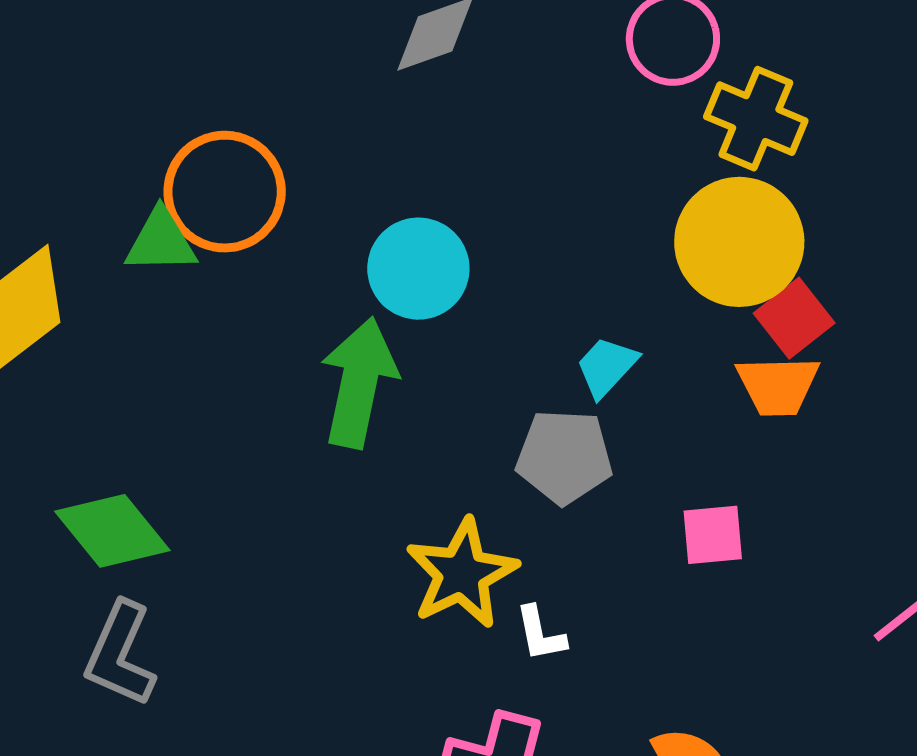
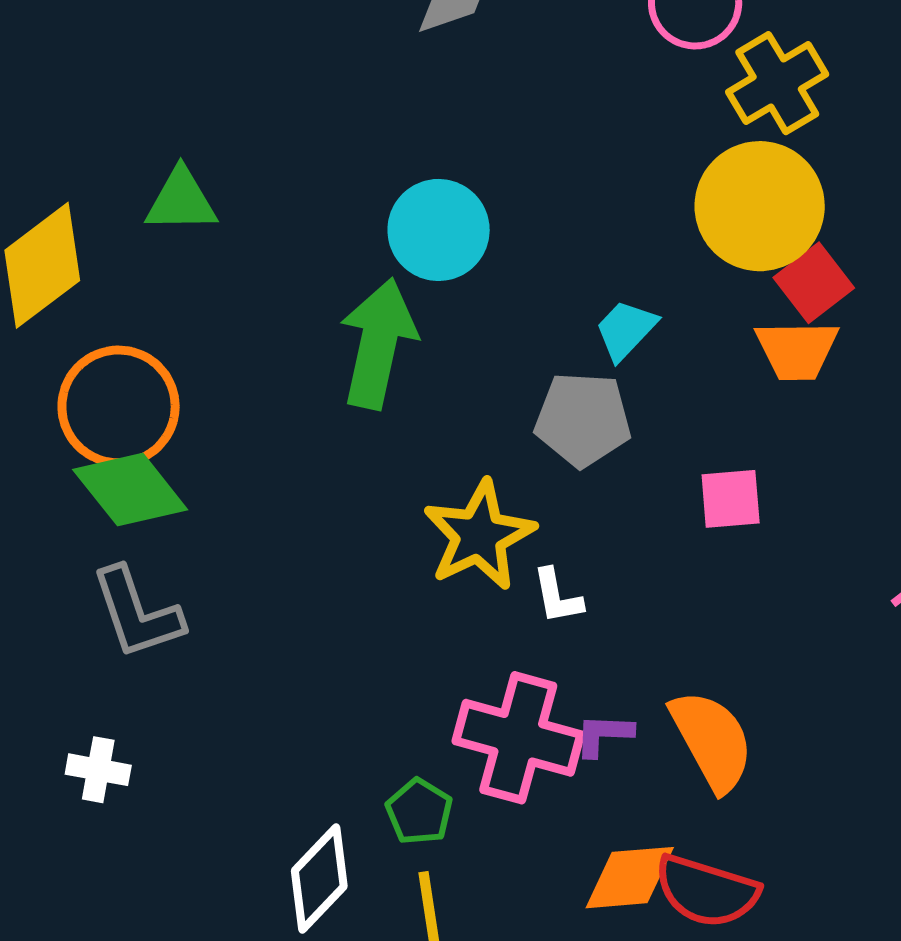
yellow cross: (756, 119) -> (777, 83), turned 36
orange circle: (225, 192) -> (119, 406), moved
gray L-shape: (120, 654) -> (137, 613), turned -43

